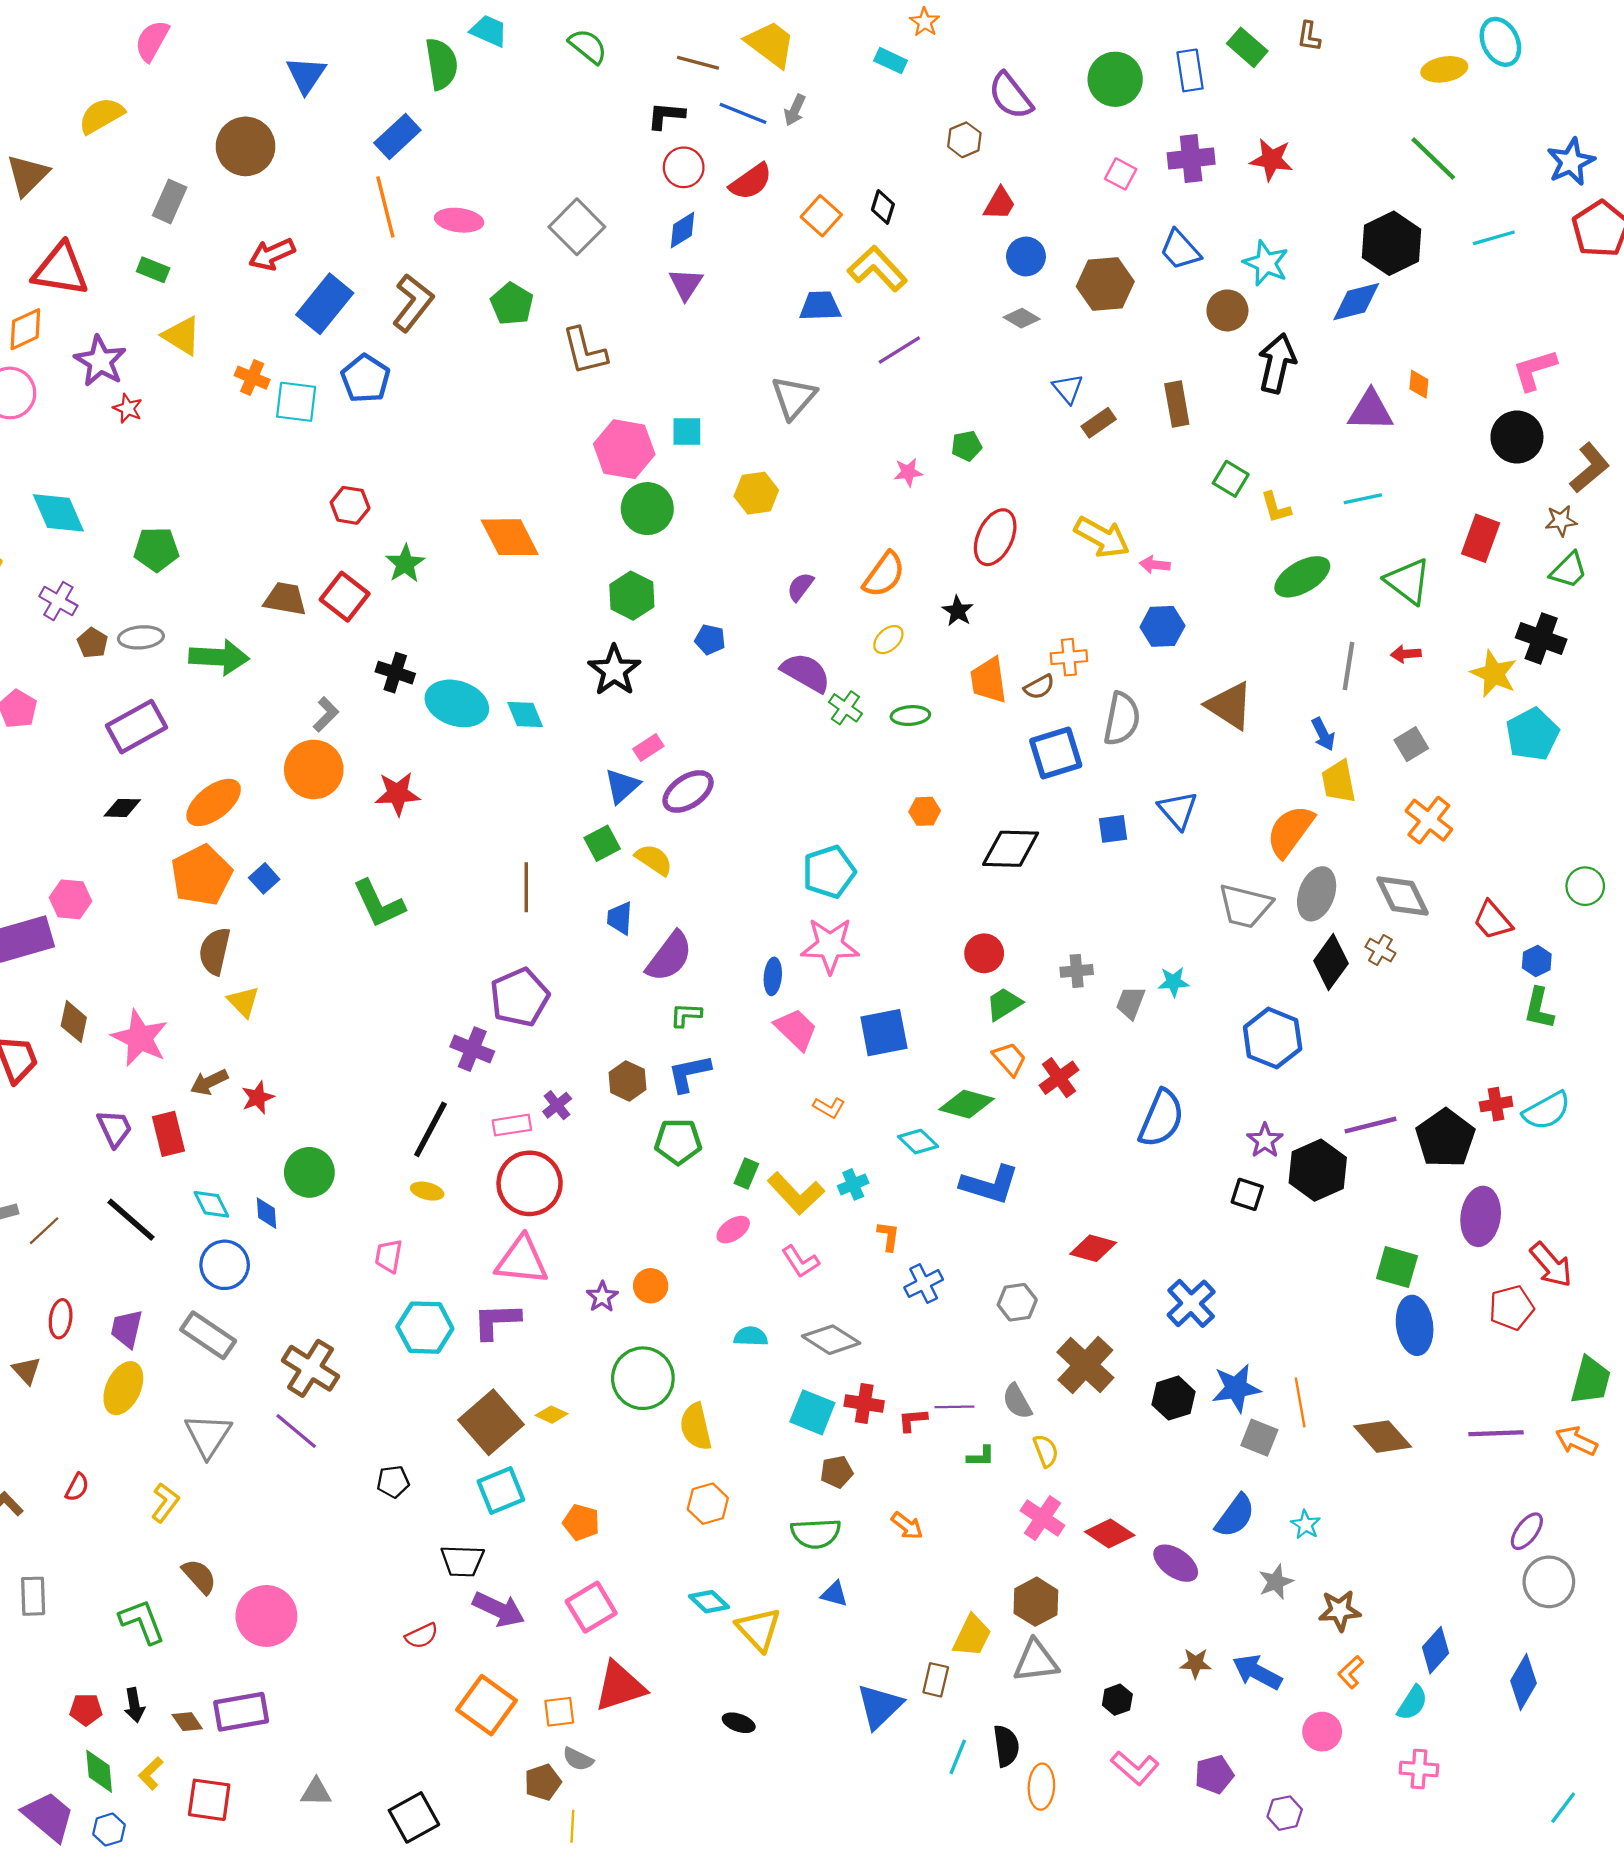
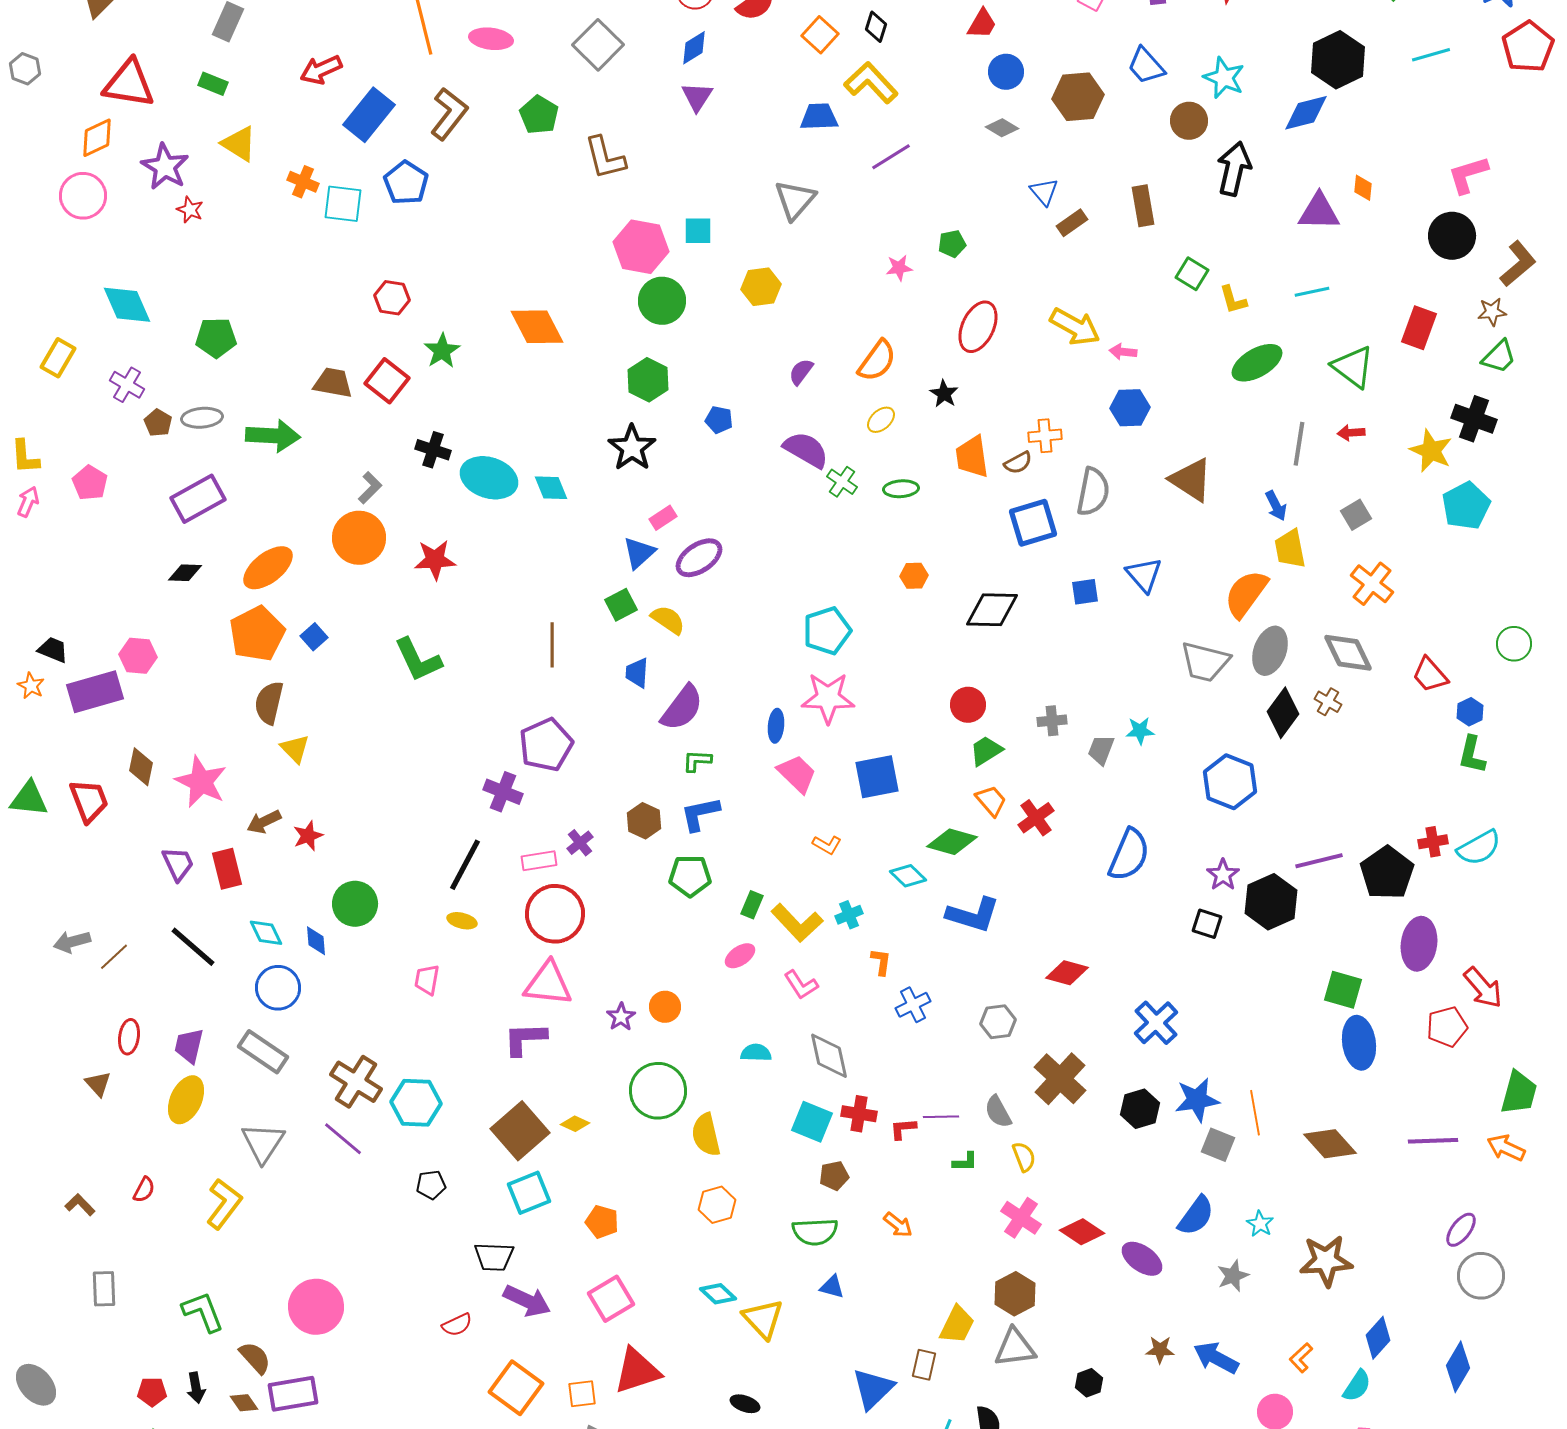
cyan hexagon: (425, 1328) -> (416, 1103), moved
gray diamond: (831, 1340) -> (829, 1056), turned 45
yellow L-shape: (165, 1503) -> (224, 1204), size x1.4
brown semicircle: (199, 1576) -> (255, 1358), moved
brown star: (1340, 1610) -> (1326, 1261), moved, size x1.4

